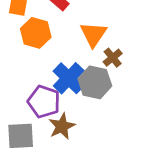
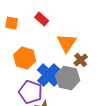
orange hexagon: (36, 33) -> (25, 58), moved

